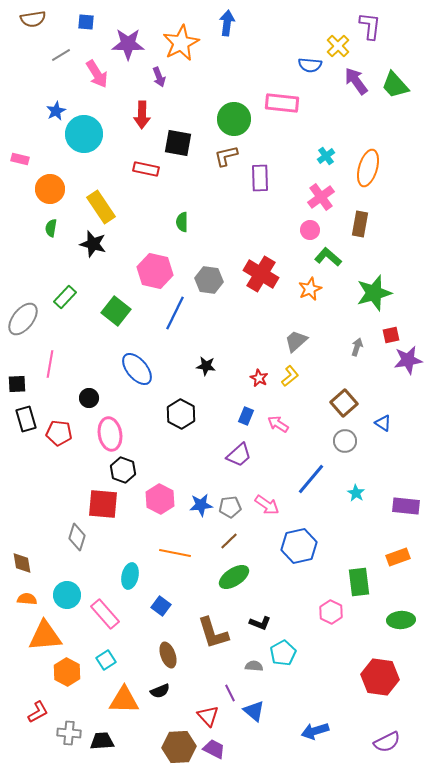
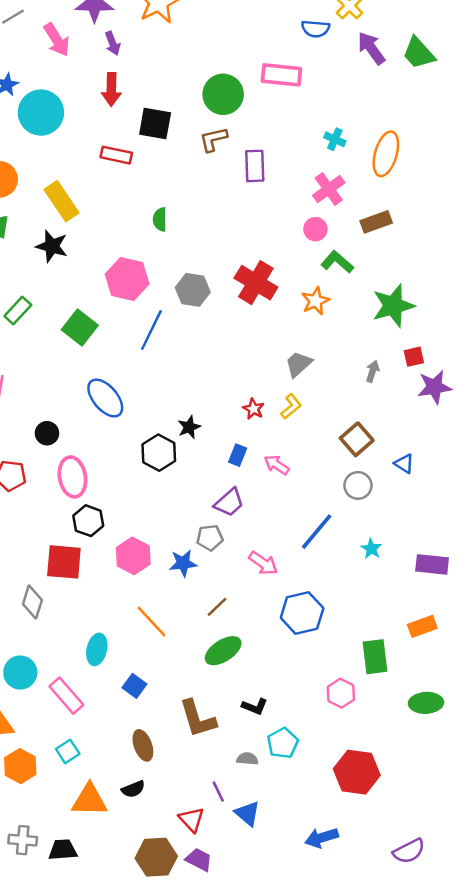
purple arrow: (159, 77) -> (113, 43), moved
cyan cross: (326, 156) -> (335, 139), turned -30
brown rectangle: (360, 224) -> (376, 222), turned 60
black star: (206, 366) -> (189, 427), moved, turned -30
gray pentagon: (230, 507) -> (210, 538), moved
orange line: (175, 553) -> (151, 621), turned 36
red hexagon: (380, 677) -> (357, 772), moved

